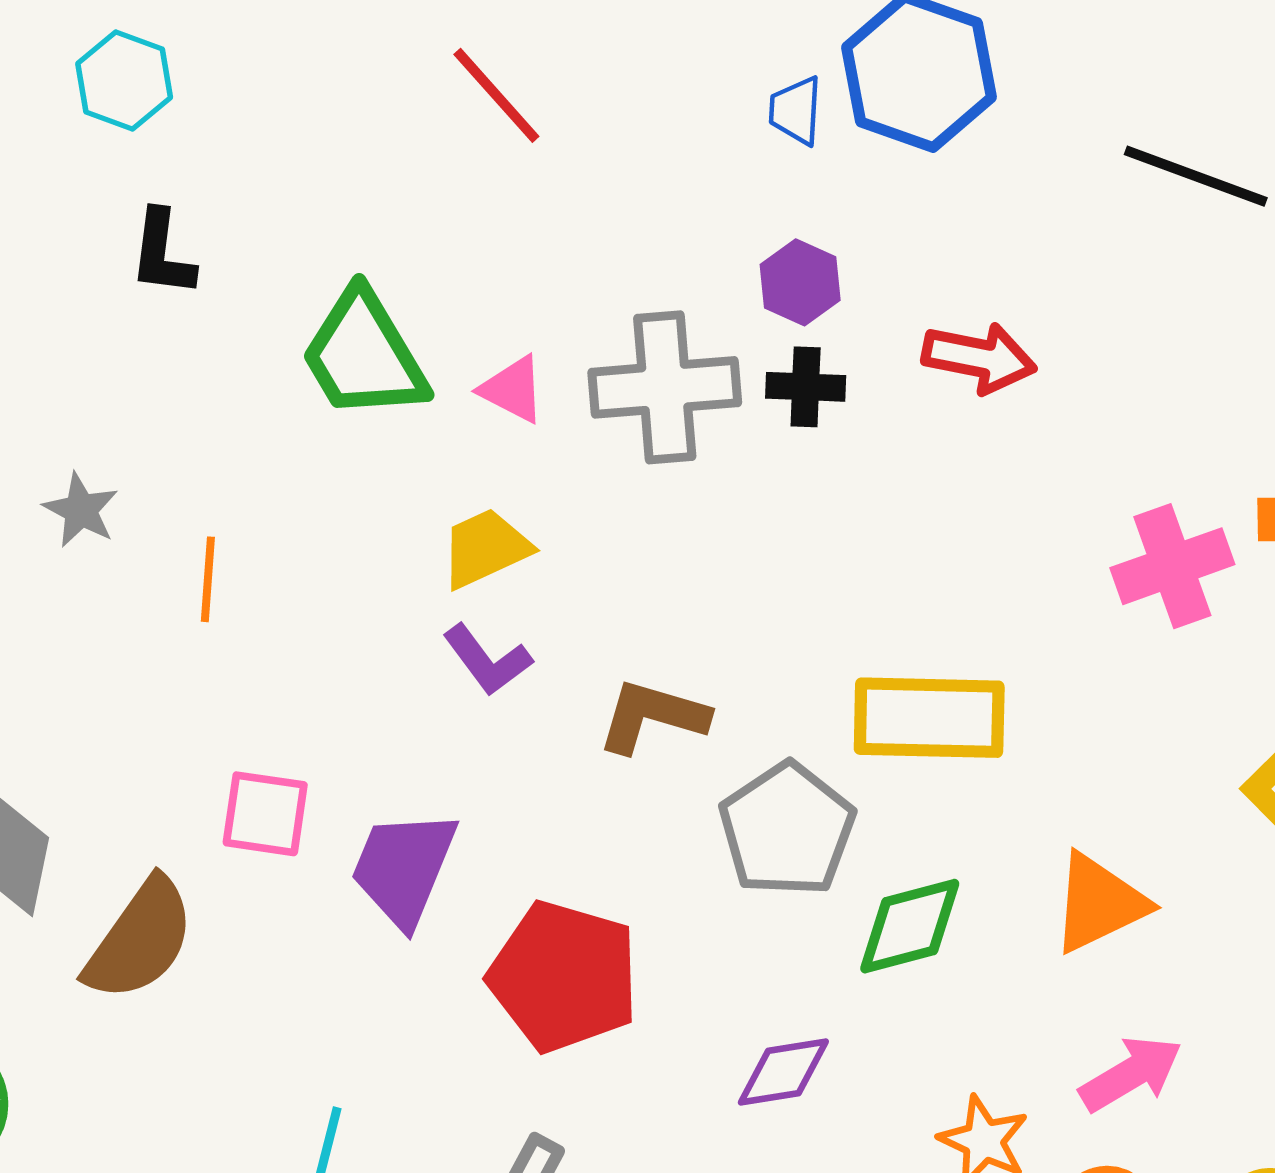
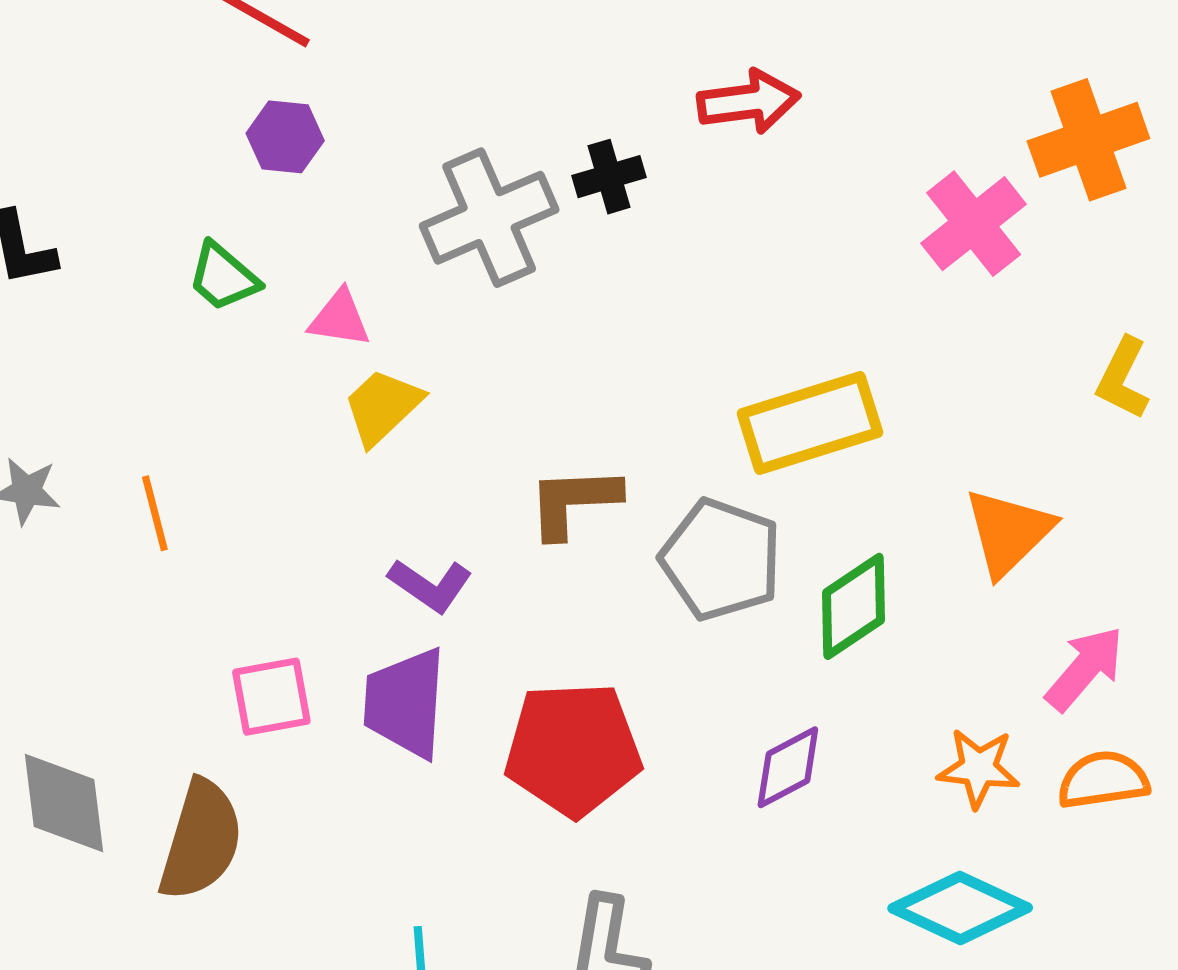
purple hexagon: (800, 282) -> (285, 137), moved
green trapezoid: (364, 355) -> (223, 277), size x0.6
pink triangle: (512, 389) -> (340, 318), moved
purple L-shape: (487, 660) -> (430, 585), moved

